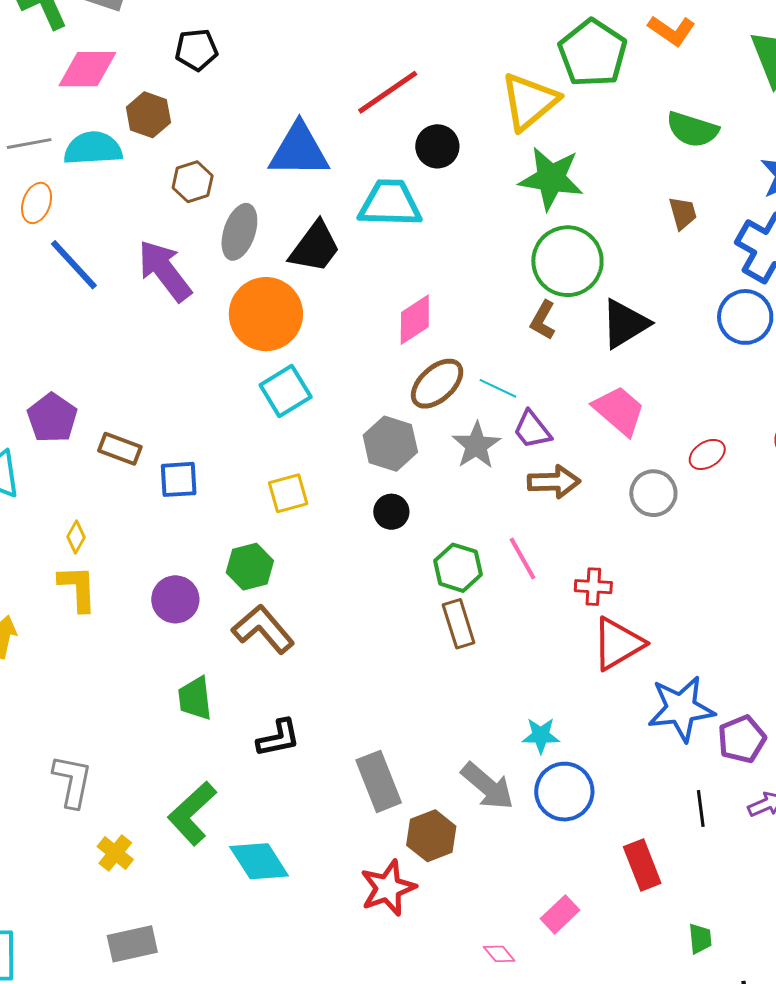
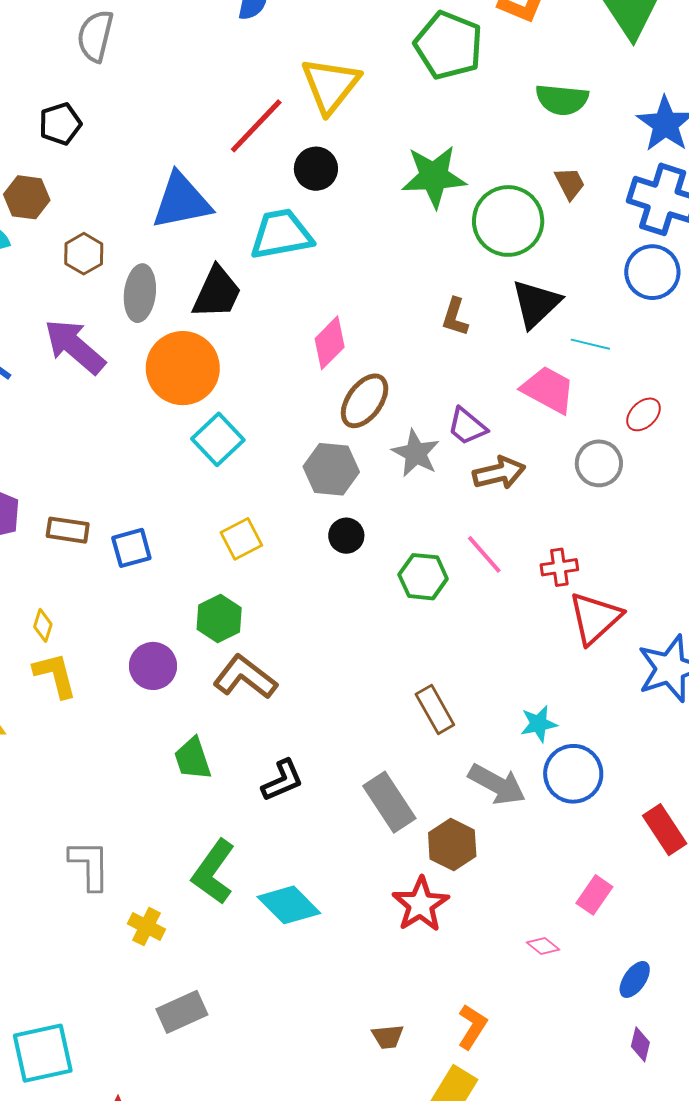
yellow triangle: (529, 101) -> (331, 85), moved
green circle: (567, 261) -> (508, 221), moved
cyan line: (498, 388) -> (590, 344), moved
brown rectangle: (459, 624) -> (435, 710), moved

